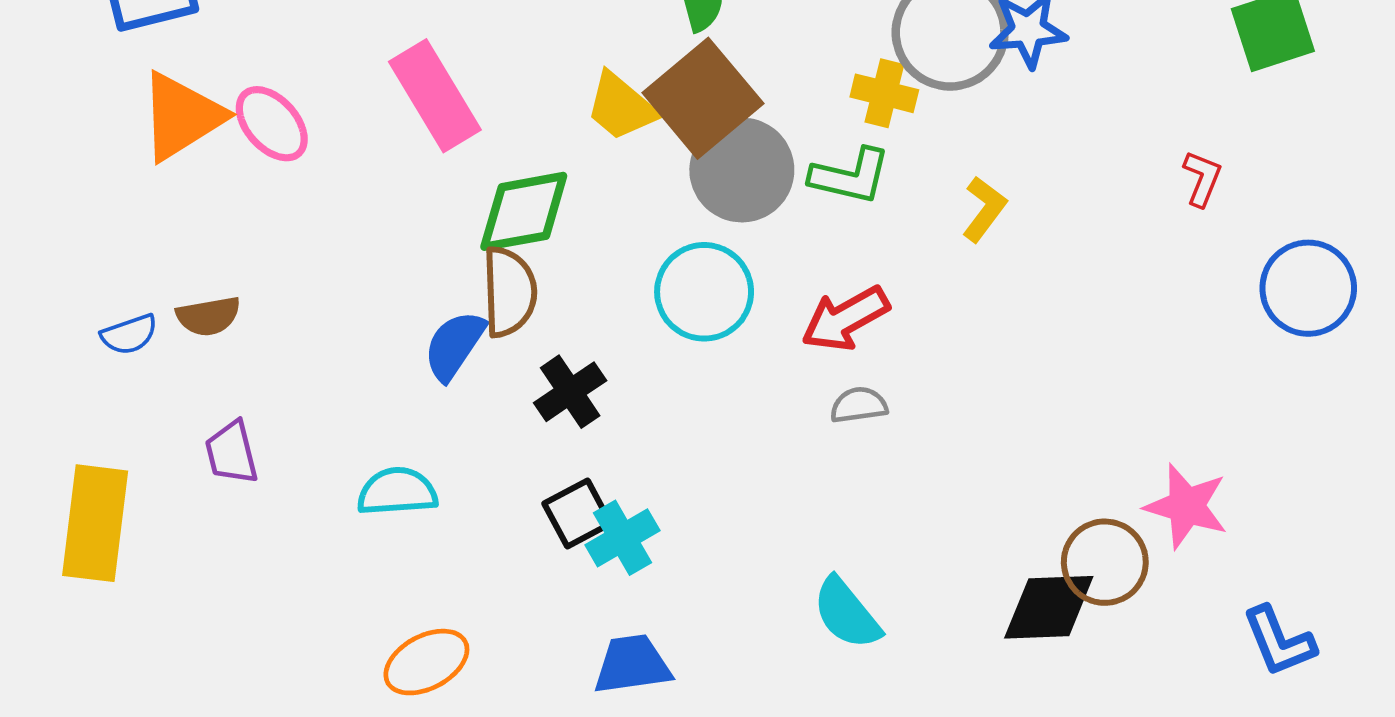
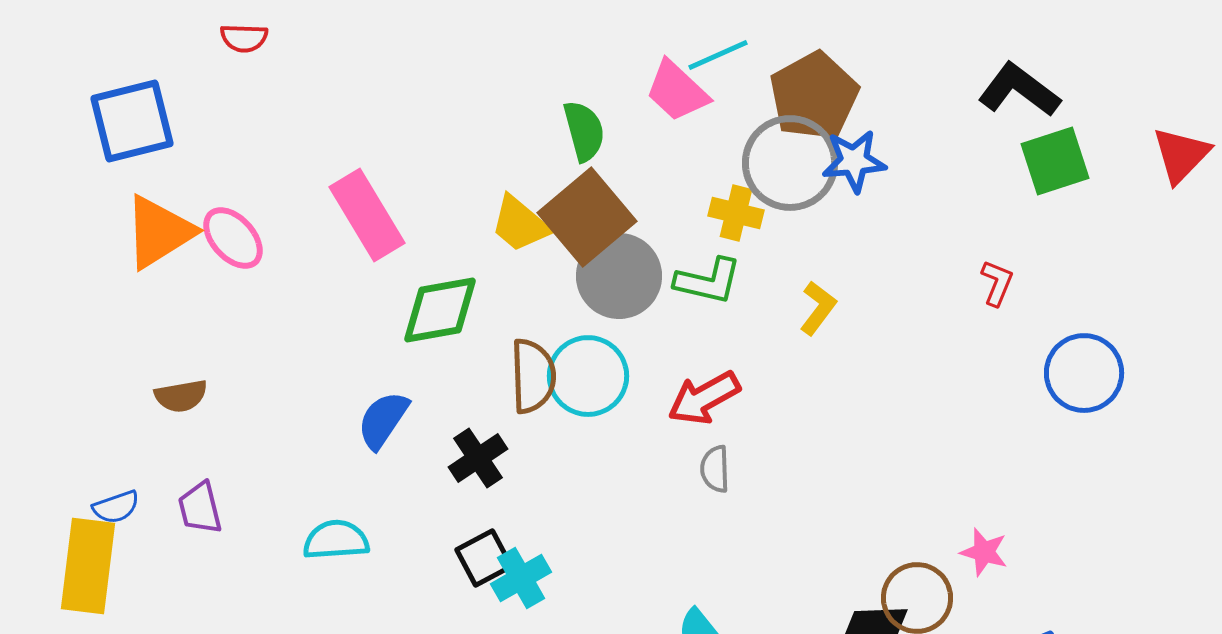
brown semicircle: (509, 292) -> (533, 376), moved
blue semicircle: (129, 334) -> (116, 507), moved
gray semicircle: (859, 405) -> (715, 469), turned -84
pink star: (1186, 506) -> (984, 552), size x0.7

